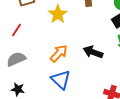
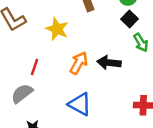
red line: (16, 30) -> (34, 67), moved
orange arrow: (59, 53) -> (79, 63), moved

